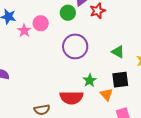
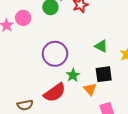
purple circle: (75, 46) -> (55, 54), moved
red semicircle: (71, 98) -> (55, 93), turned -35

